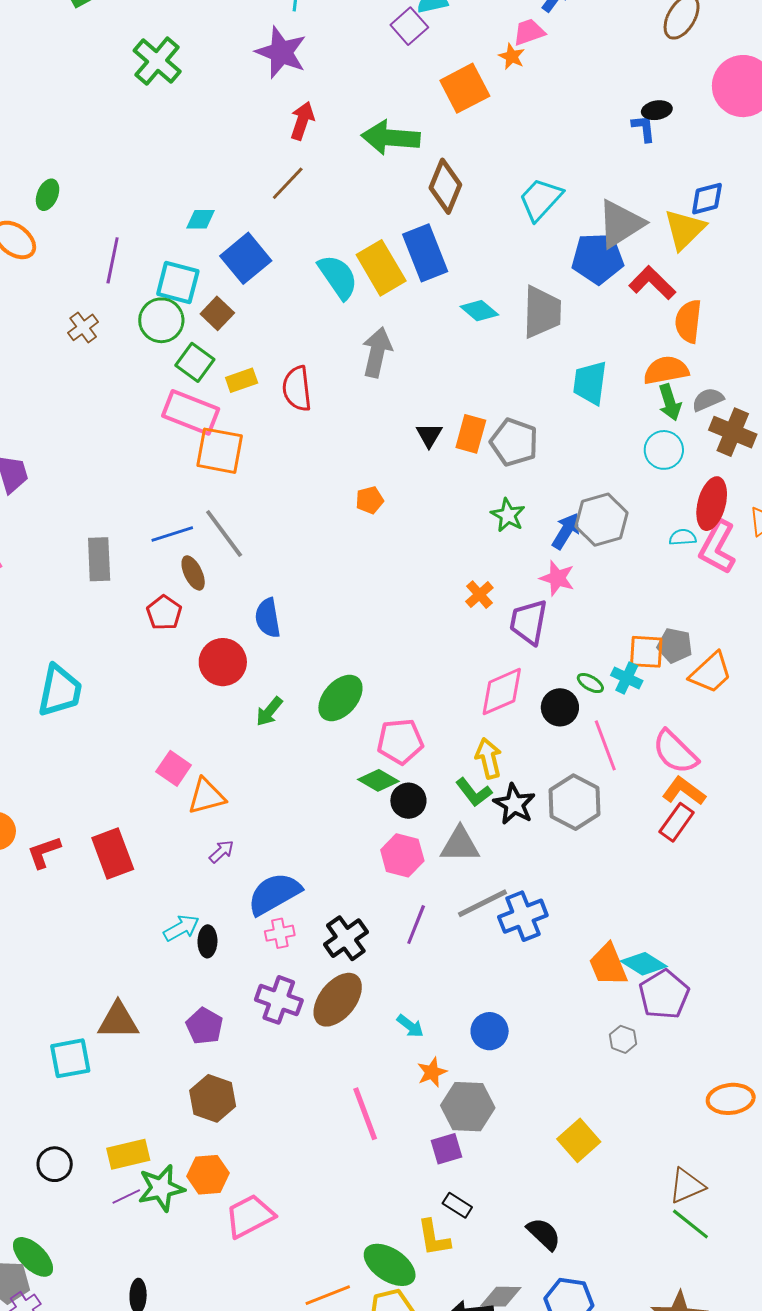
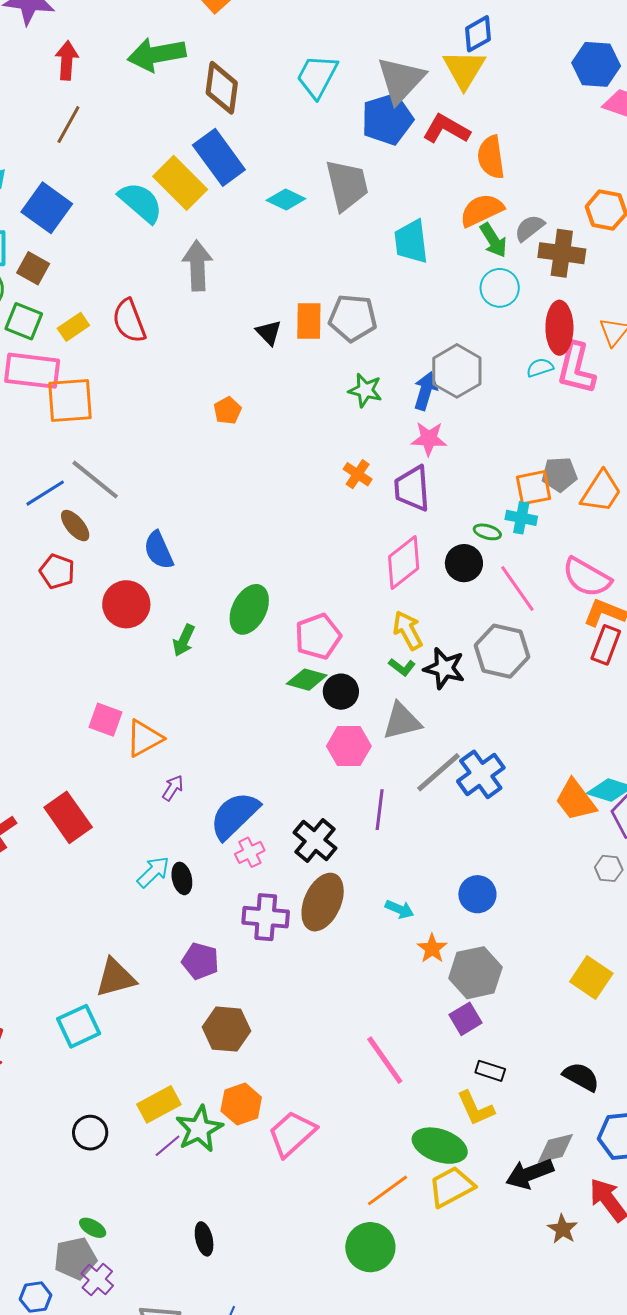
green L-shape: (474, 792) -> (402, 667), size x0.7
pink line: (365, 1114) -> (385, 1060), moved
green ellipse: (33, 1257) -> (93, 1228), size x0.6

